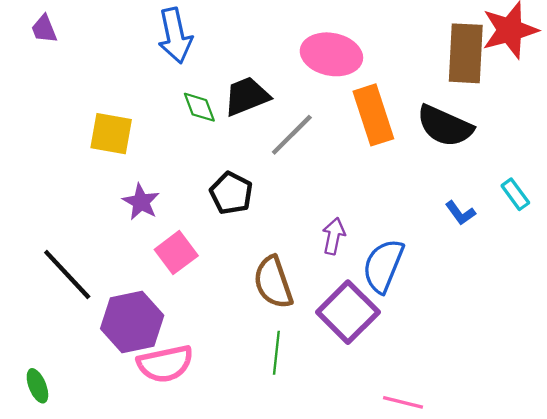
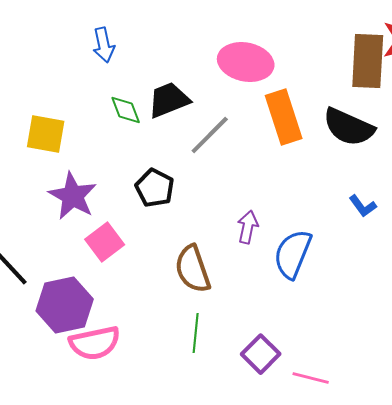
blue arrow: (175, 36) -> (104, 45), size x0.7
purple star: (141, 202) -> (73, 196), size x1.4
purple square: (348, 312) -> (261, 354), moved, size x0.7

